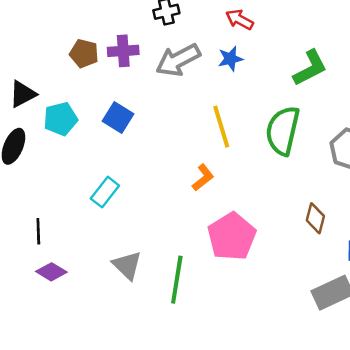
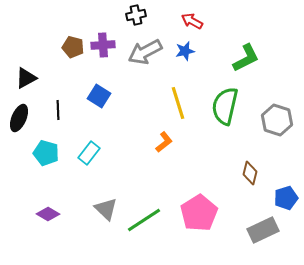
cyan pentagon: (61, 119) -> (46, 153), moved, turned 30
black line: (38, 231) -> (58, 110), moved
pink pentagon: (232, 236) -> (199, 213), moved
green line: (177, 280) -> (144, 220), turned 48

